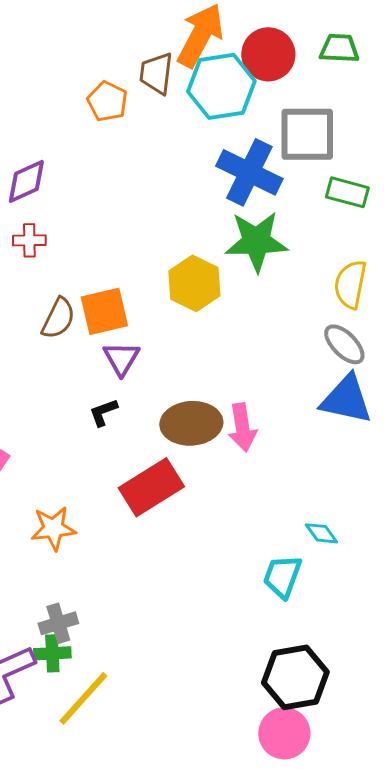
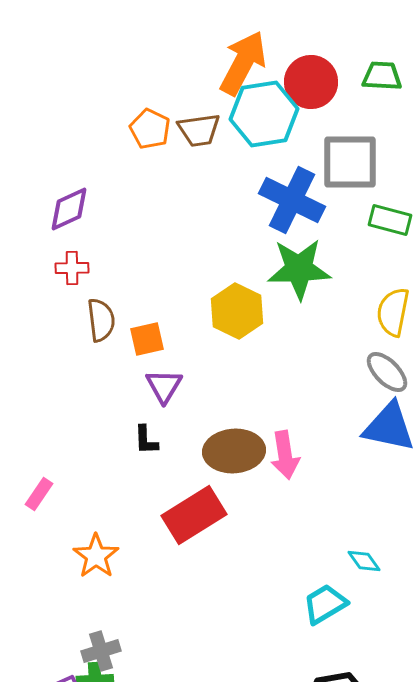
brown trapezoid: (156, 73) -> (199, 130), moved, turned -105
orange square: (104, 311) -> (147, 339), size x0.7
brown semicircle: (58, 318) -> (101, 320), moved, turned -33
black L-shape: (103, 412) -> (146, 440), turned -72
orange star: (53, 528) -> (96, 556), turned -30
cyan trapezoid: (282, 576) -> (325, 604), turned 39

